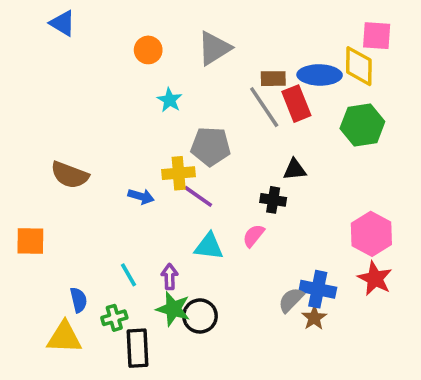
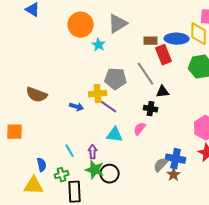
orange circle: (148, 50) -> (81, 25), size x1.6
cyan star: (170, 100) -> (99, 45), moved
gray line: (264, 107) -> (146, 74), moved

